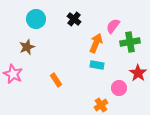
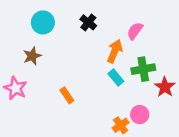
green cross: (130, 42) -> (143, 69), moved
cyan rectangle: (97, 65) -> (116, 77), turned 40
pink circle: (119, 88) -> (140, 115), moved

